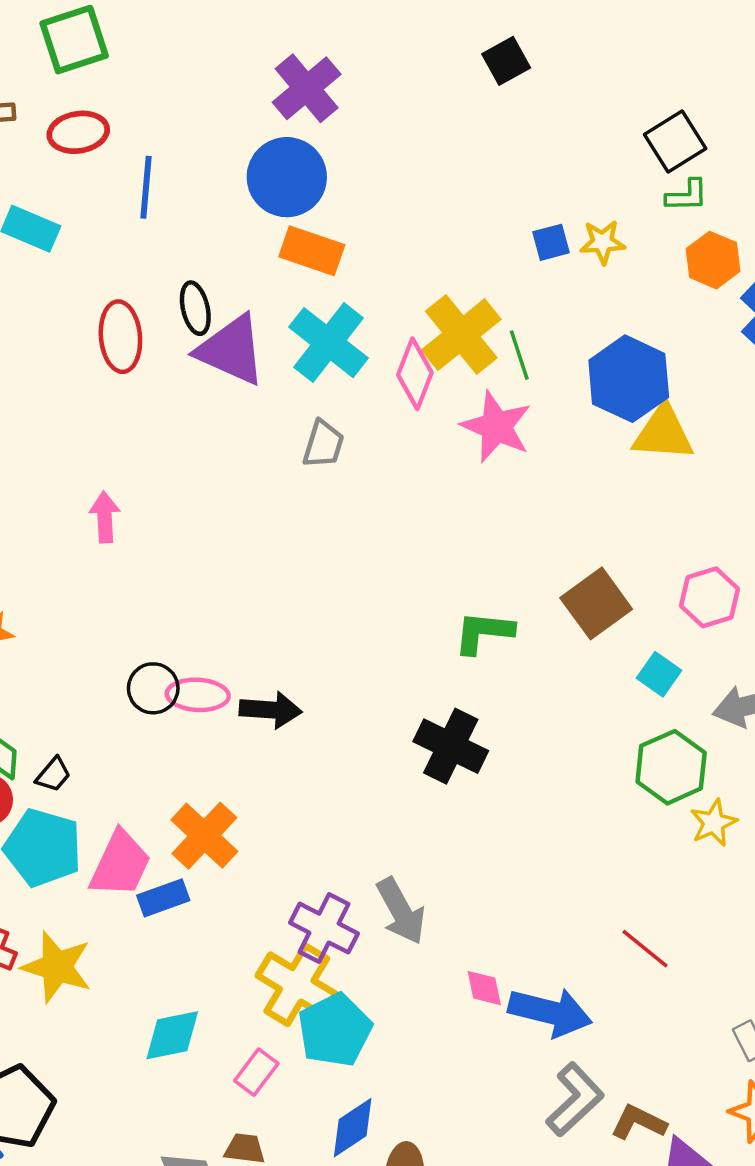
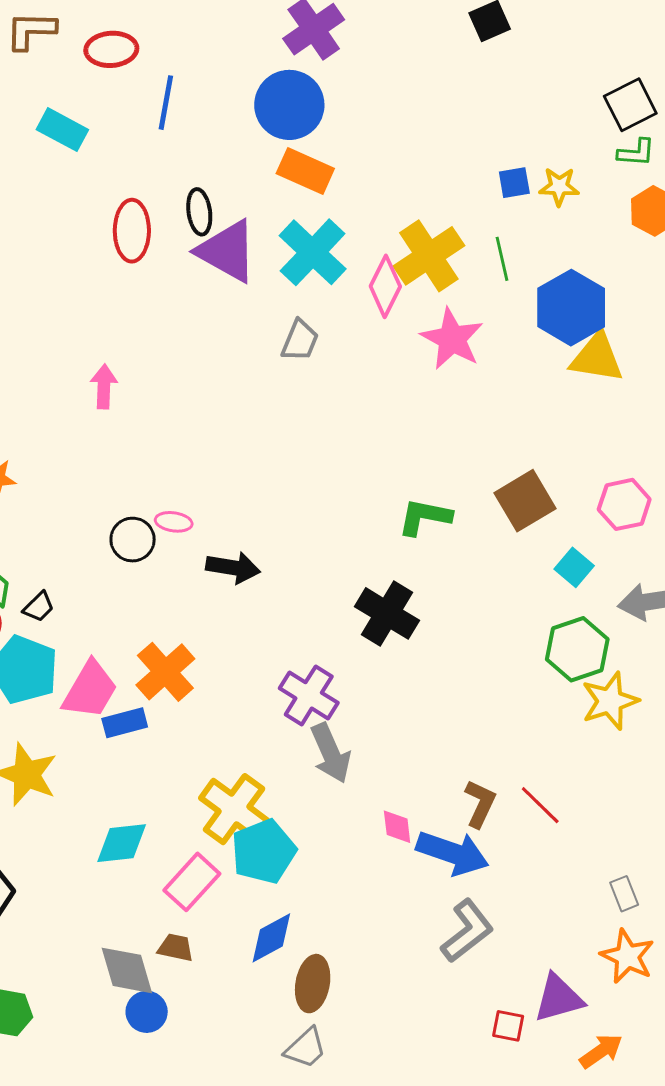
green line: (519, 355) -> (502, 259), moved
pink ellipse: (198, 695) -> (174, 522), moved, size x0.7
yellow star: (714, 823) -> (610, 701), size x1.4
purple cross: (324, 928) -> (309, 695), moved
pink rectangle: (256, 1072) -> (192, 882), size x1.4
brown L-shape: (639, 1122) -> (480, 804), moved, turned 84

